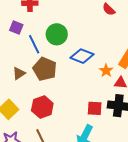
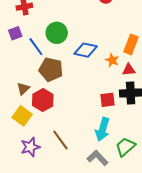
purple square: (16, 28) -> (15, 33), turned -32
brown triangle: (19, 73) -> (23, 89), moved
red hexagon: (42, 107) -> (43, 100), moved

